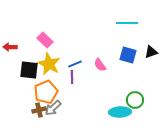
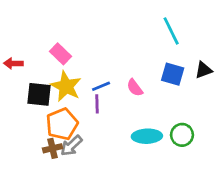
cyan line: (127, 23) -> (171, 31), turned 65
cyan ellipse: (120, 112) -> (147, 136), moved

